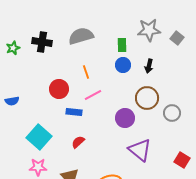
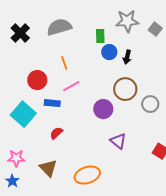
black cross: (42, 42) -> (20, 33), turned 36
blue circle: (123, 65) -> (109, 52), moved
cyan square: (39, 137) -> (23, 114), moved
purple triangle: (140, 150) -> (118, 141), size x0.7

